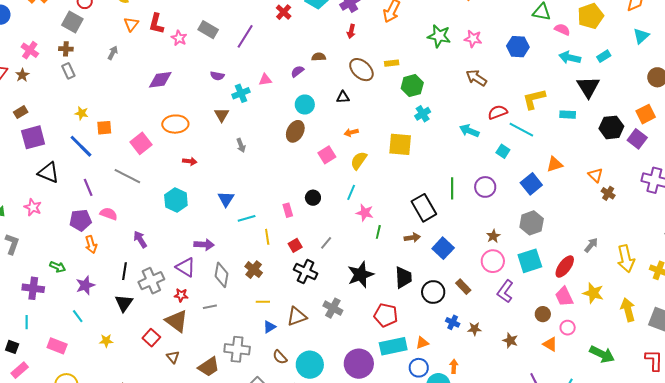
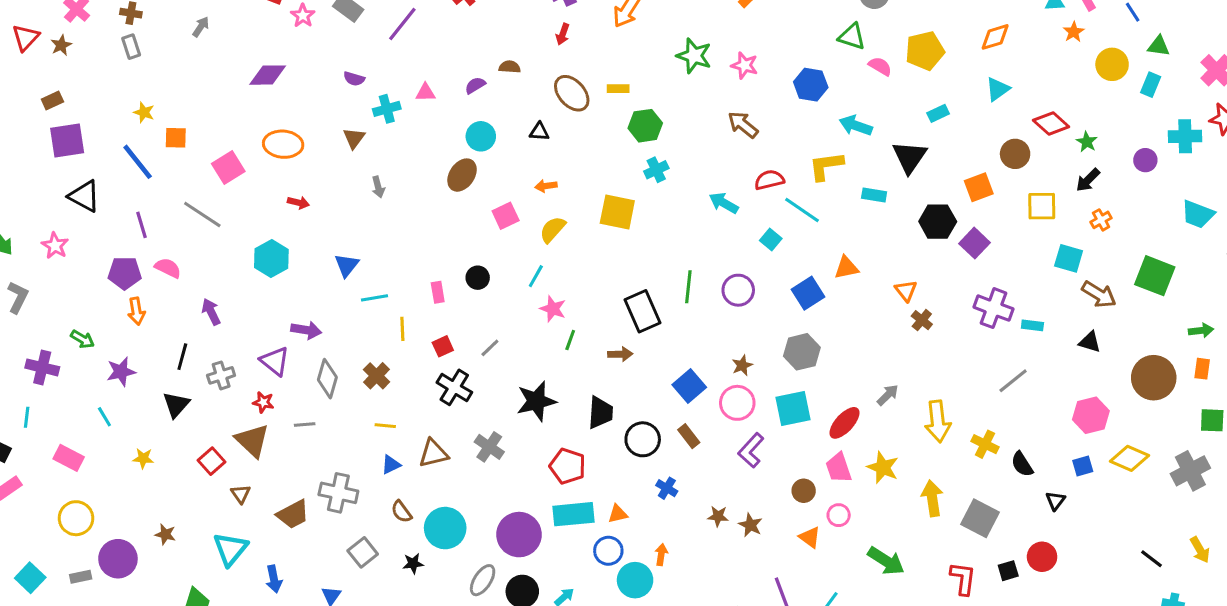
cyan arrow: (570, 58) -> (856, 126), moved
orange square: (646, 114) -> (979, 187), moved
blue square: (443, 248) -> (689, 386), moved
gray cross: (151, 281) -> (221, 375), size x0.7
brown star: (475, 329) -> (718, 516), moved

